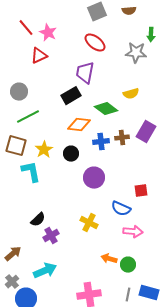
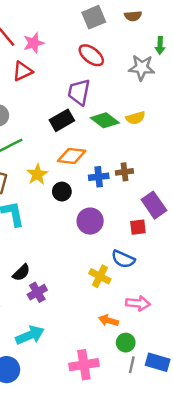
pink star: (48, 33) -> (34, 43), turned 30
green diamond: (106, 109) -> (105, 120), moved
purple rectangle: (146, 132) -> (154, 205), moved, turned -65
yellow star: (44, 150) -> (37, 174), moved
red square: (141, 191) -> (138, 227), moved
yellow cross: (89, 223) -> (100, 276), moved
pink arrow: (133, 232) -> (138, 303), moved
green circle: (128, 265) -> (126, 343), moved

